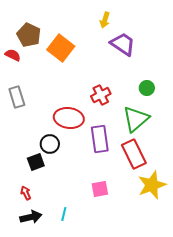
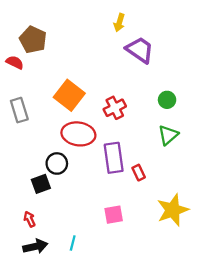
orange square: (61, 48) -> (69, 95), moved
green triangle: (136, 119) -> (168, 135), moved, size x0.7
red rectangle: (134, 154) -> (139, 173), moved, size x0.5

